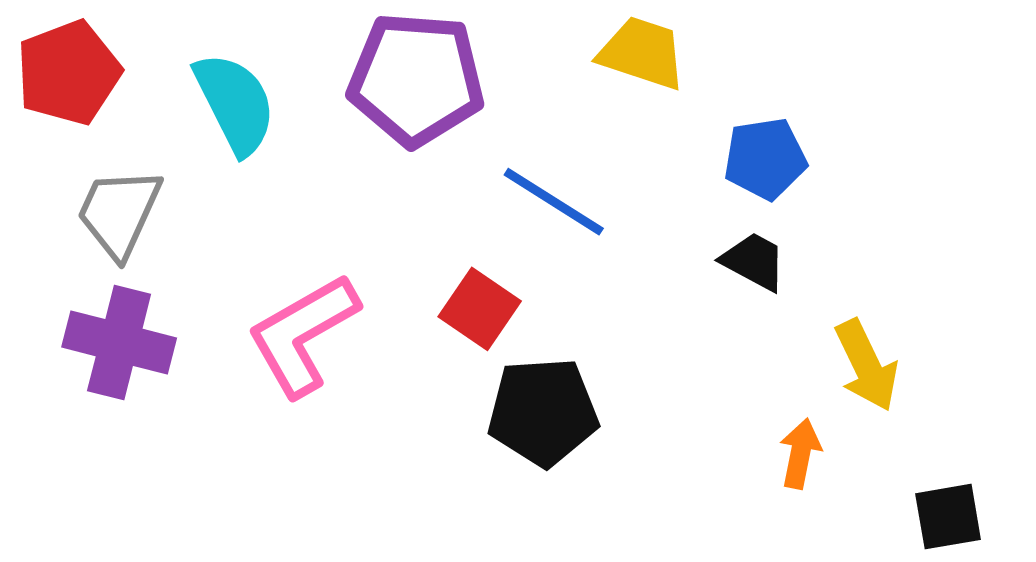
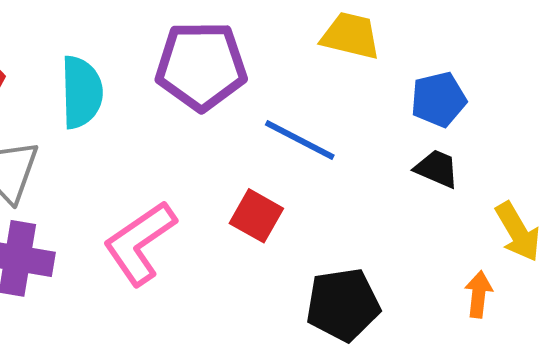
cyan semicircle: (235, 103) -> (81, 92), turned 30
black pentagon: (543, 412) -> (343, 305), moved

